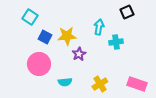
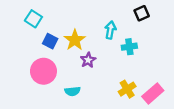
yellow star: (67, 36) -> (75, 40), turned -30
yellow cross: (100, 84) -> (127, 89), moved
pink rectangle: (137, 84) -> (153, 94), turned -60

